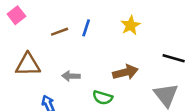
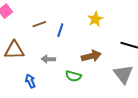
blue line: (86, 28) -> (60, 30), moved

